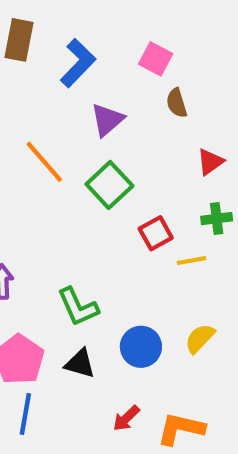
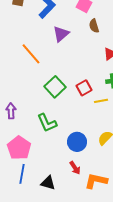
green square: (109, 185) -> (55, 87), moved
black triangle: (80, 364) -> (48, 183), moved
red arrow: (126, 418) -> (75, 168), moved, turned -80

